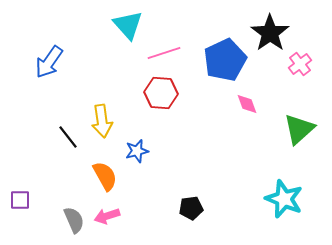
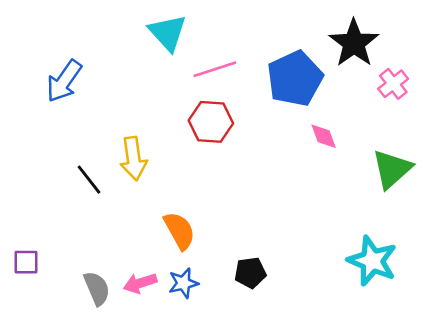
blue star: (137, 151) -> (183, 283), moved
orange semicircle: (105, 176) -> (179, 231), moved

